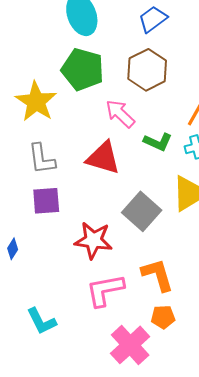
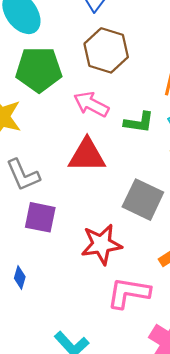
purple square: (46, 201) -> (40, 217), turned 32
pink L-shape: (105, 290) -> (129, 293), turned 36

